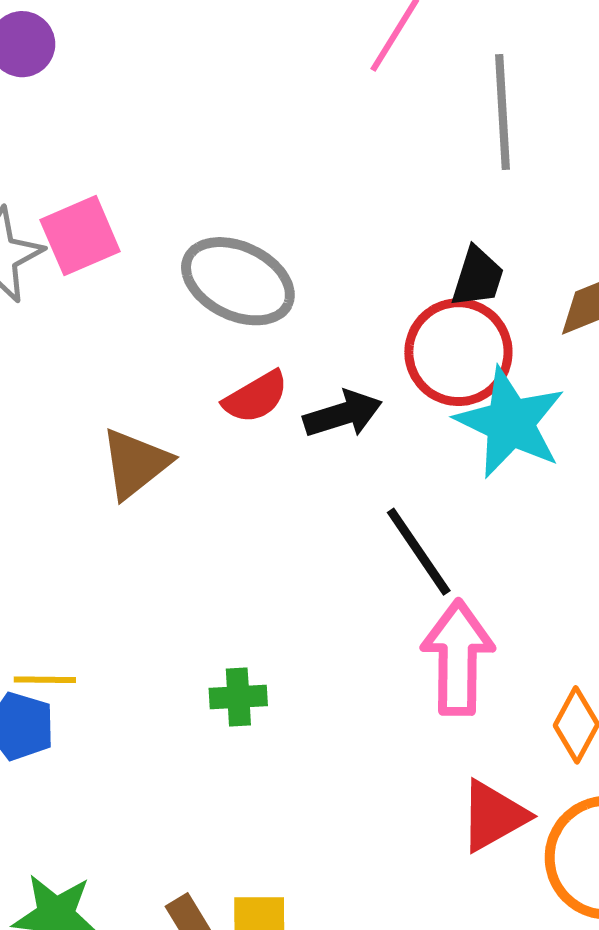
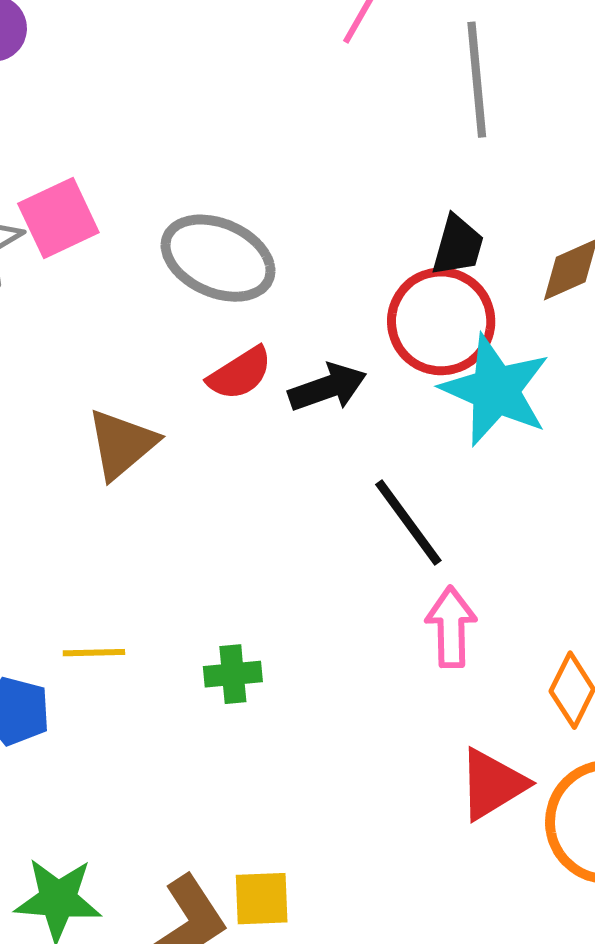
pink arrow: (458, 658) -> (451, 627), size x0.7
yellow line: (45, 680) -> (94, 653), moved

